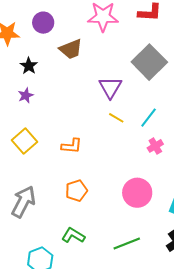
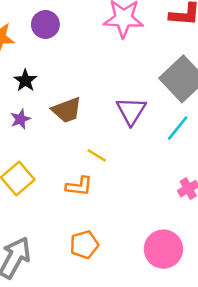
brown trapezoid: (71, 49) -> (67, 110), moved
yellow line: (116, 118) -> (97, 155), moved
cyan line: (149, 118) -> (178, 128), moved

